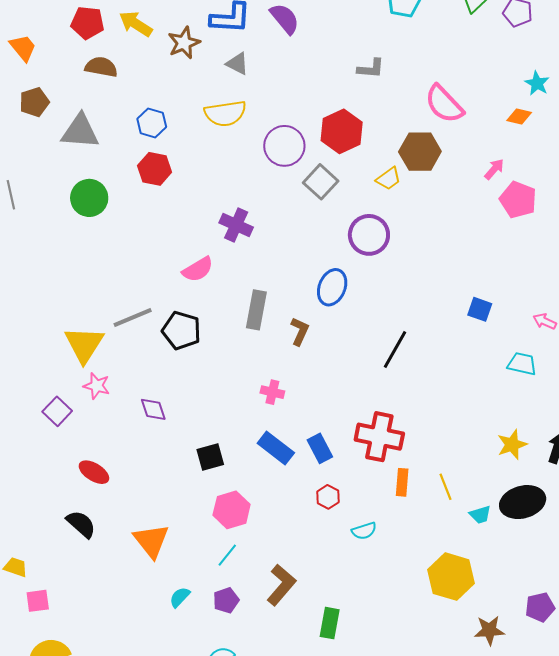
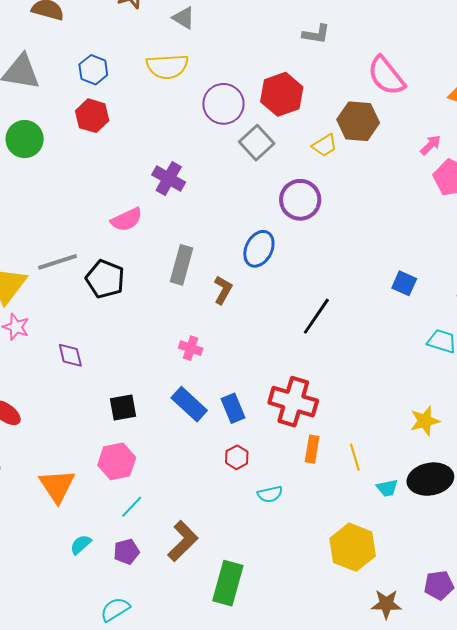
pink hexagon: (232, 510) -> (117, 461), moved
green rectangle: (330, 623) -> (228, 583), size x1.4

